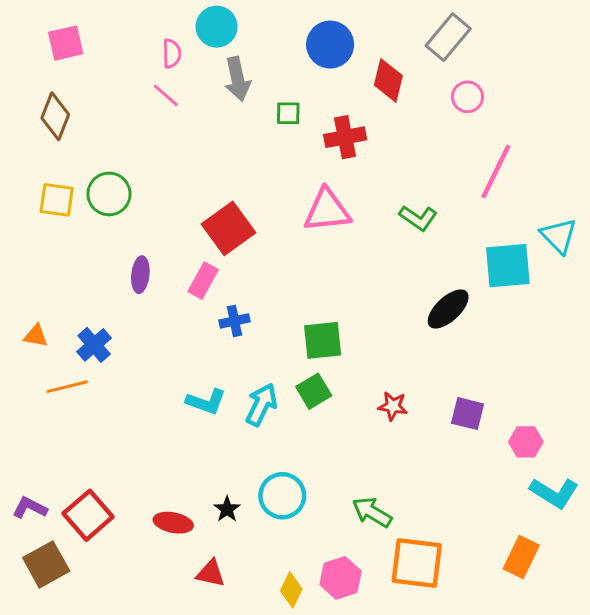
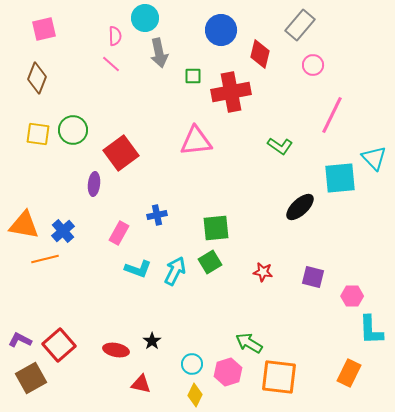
red cross: (345, 137) -> (231, 92), size x1.4
pink triangle: (327, 210) -> (196, 141), moved
red square: (229, 228) -> (121, 153), moved
pink rectangle: (203, 281) -> (119, 233), moved
orange triangle: (36, 336) -> (24, 225), size x1.8
cyan L-shape: (554, 493) -> (371, 330), turned 56
cyan circle: (282, 496) -> (192, 364), moved, size x0.7
pink hexagon: (341, 578) -> (228, 372), moved

